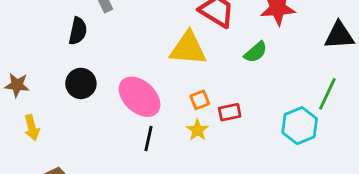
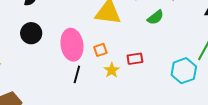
pink ellipse: (139, 97) -> (72, 45), turned 36
orange square: (200, 100) -> (100, 50), moved

